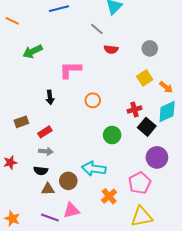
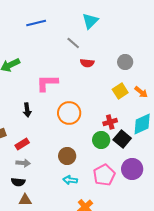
orange arrow: (166, 87) -> (141, 92), moved
orange circle: (93, 100) -> (69, 113), size x1.5
green circle: (112, 135) -> (101, 140), moved
cyan arrow: (94, 169) -> (70, 180), size x0.6
brown circle: (68, 181) -> (67, 156), moved
pink pentagon: (140, 183) -> (104, 175), moved

